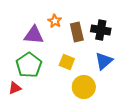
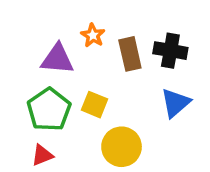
yellow square: (67, 62) -> (95, 105), moved
yellow circle: (84, 87) -> (122, 147), moved
red triangle: (15, 88) -> (42, 155), moved

